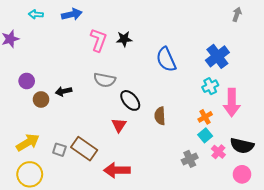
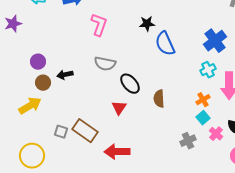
black star: (124, 39) -> (147, 24), moved
purple circle: (27, 81) -> (38, 62), moved
yellow arrow: (28, 143) -> (30, 106), moved

